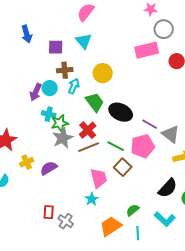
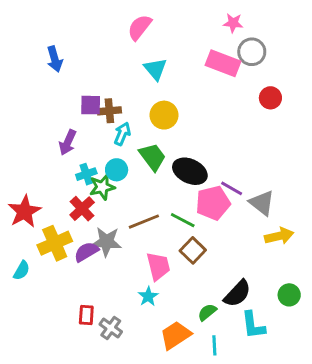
cyan triangle: (84, 41) -> (155, 69), moved
purple square: (56, 47) -> (91, 105), moved
pink rectangle: (147, 50) -> (223, 63), moved, turned 35
cyan circle: (50, 88) -> (117, 170), moved
cyan cross: (49, 114) -> (86, 174), turned -32
red cross: (88, 130) -> (82, 209), moved
gray star: (63, 138) -> (106, 242), moved, turned 30
pink pentagon: (143, 146) -> (213, 203), moved
yellow cross: (27, 162) -> (55, 243), size x1.6
black semicircle: (168, 188) -> (237, 293), moved
cyan L-shape: (165, 219) -> (253, 325), turned 40

